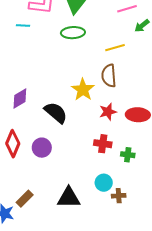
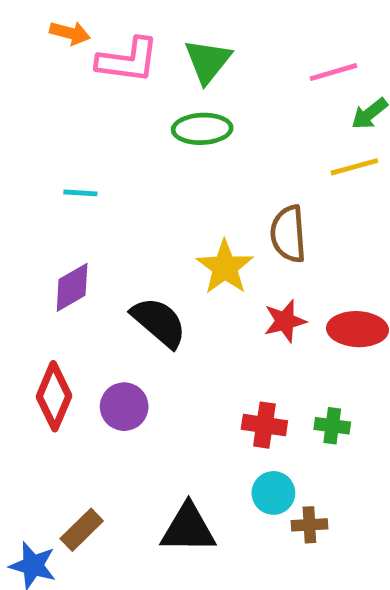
cyan line: (23, 26) -> (80, 193), moved
yellow line: (115, 48) -> (354, 167), moved
red cross: (103, 144) -> (264, 425), moved

